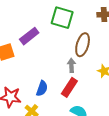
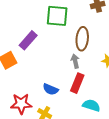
blue semicircle: (42, 88) -> (51, 89), turned 105

